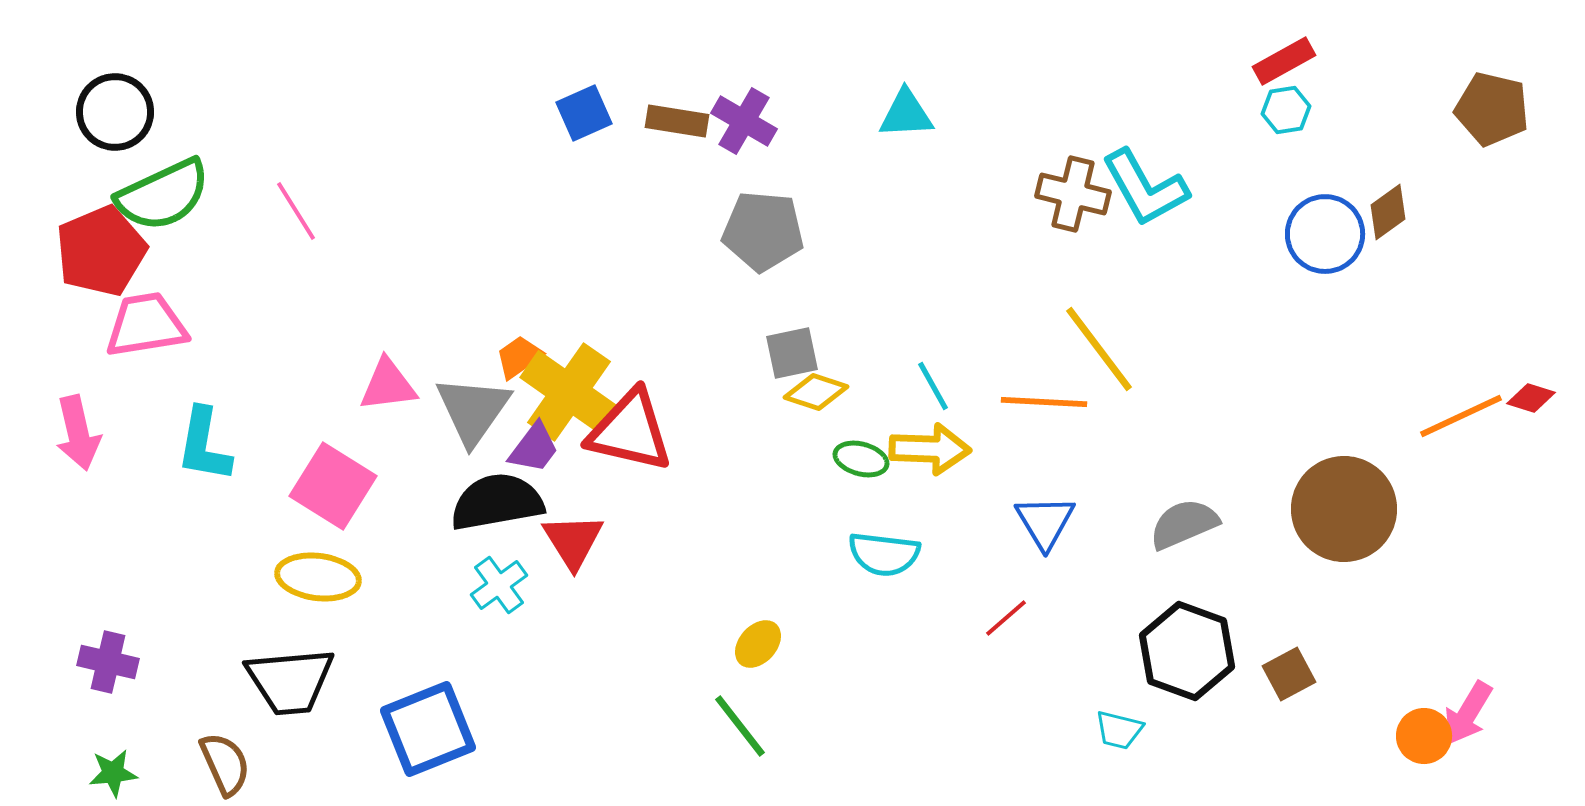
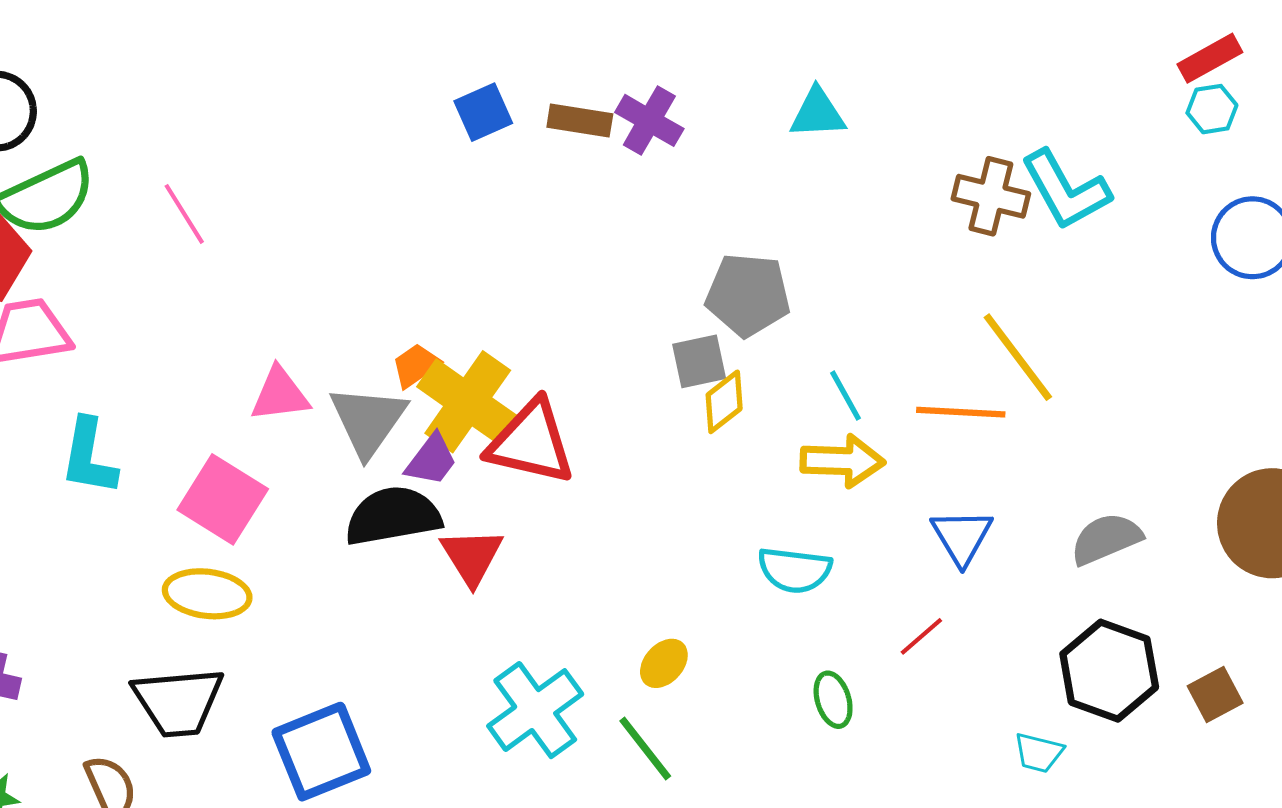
gray pentagon: (763, 231) -> (748, 295), moved
yellow diamond: (816, 392) -> (724, 402), turned -56
green ellipse: (861, 459) -> (833, 700), moved, turned 58
cyan cross: (499, 585) -> (535, 710), moved, size x1.6

